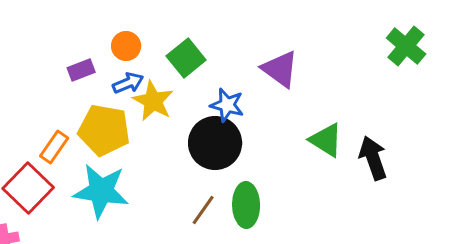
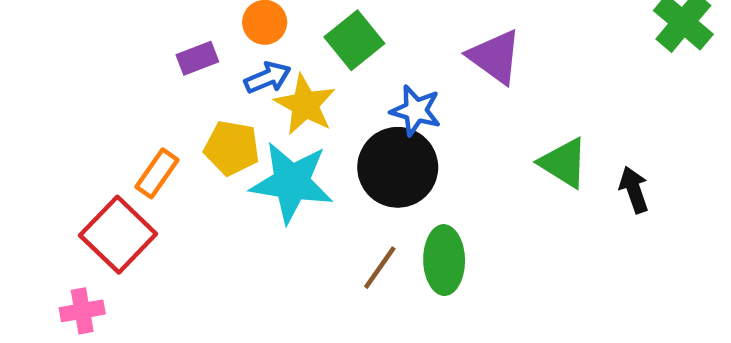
yellow pentagon: (104, 130) -> (232, 148), size x0.7
black arrow: (373, 158) -> (634, 190), size x0.7
cyan star: (101, 191) -> (292, 182), moved

